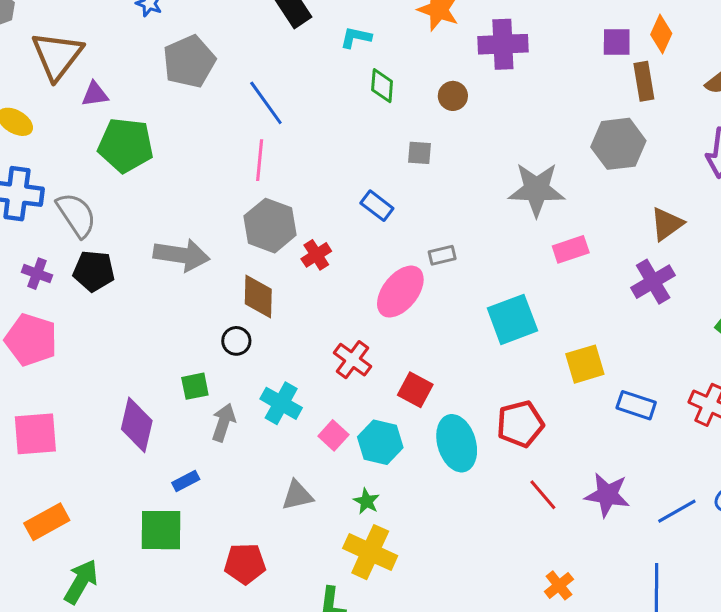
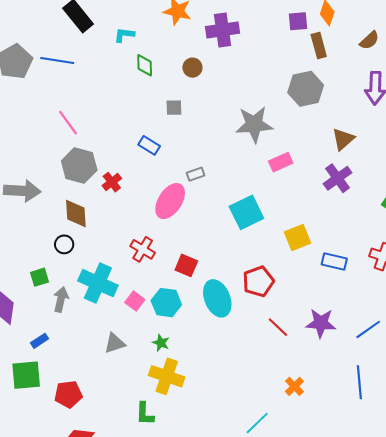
blue line: (266, 103) -> (57, 61), moved, turned -40
pink line: (260, 160) -> (68, 123), turned -36
cyan cross: (281, 403) -> (98, 283), size x1.4
red pentagon: (245, 564) -> (68, 394), moved

